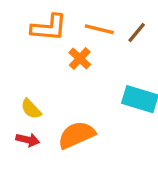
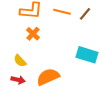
orange cross: (80, 59) -> (33, 34), moved

